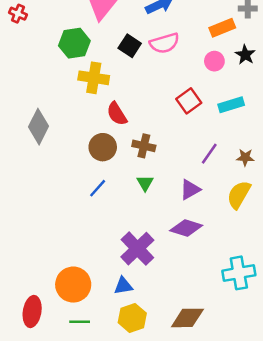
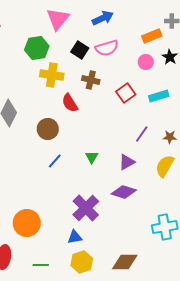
brown cross: (144, 146) -> (91, 80), moved
brown circle: (103, 147) -> (48, 129), moved
orange circle: (73, 285) -> (27, 223), moved

